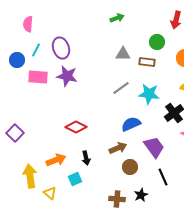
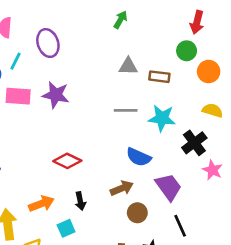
green arrow: (117, 18) -> (120, 20), turned -40
green circle: (157, 42) -> (187, 51), moved
purple ellipse: (61, 48) -> (48, 43), moved
gray line: (121, 88) -> (126, 110), turned 36
blue semicircle: (131, 124) -> (139, 157), turned -132

